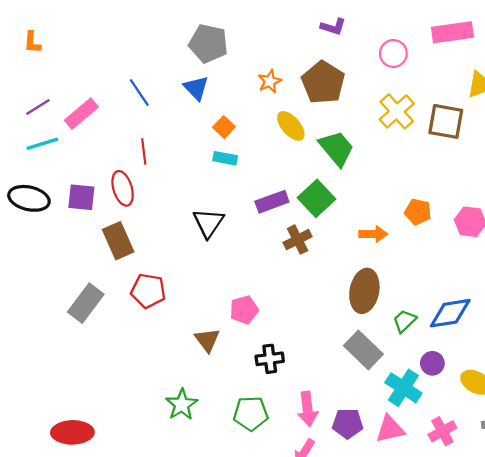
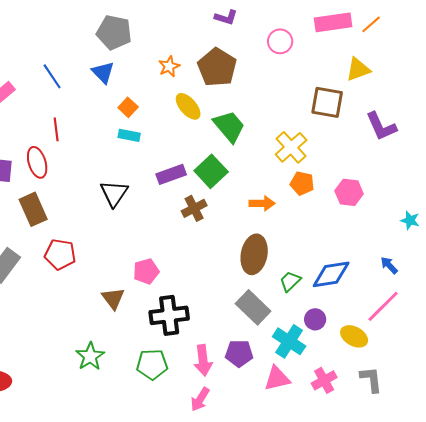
yellow cross: (397, 111) -> (291, 147), moved
black cross: (270, 359) -> (169, 315), size x1.5
purple pentagon: (348, 423) -> (239, 353), moved

